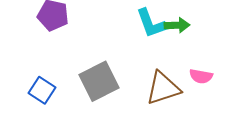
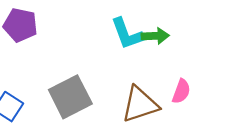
pink semicircle: (201, 76) -> (181, 91), turned -80

